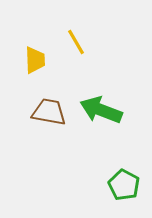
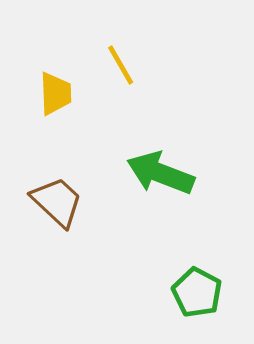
brown trapezoid: (49, 112) -> (57, 202), moved, turned 33

